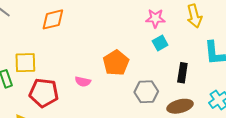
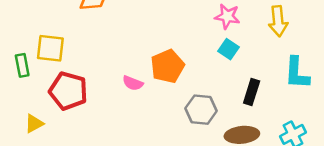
cyan square: (160, 43) -> (228, 49), turned -35
pink semicircle: (83, 82) -> (133, 83), moved

